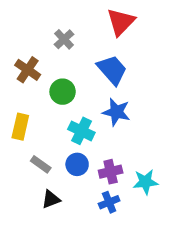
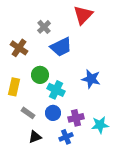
blue trapezoid: (112, 70) -> (61, 47), moved, turned 105
green circle: (63, 92) -> (40, 75), moved
blue star: (116, 112) -> (91, 79), moved
blue cross: (109, 202) -> (66, 137), moved

